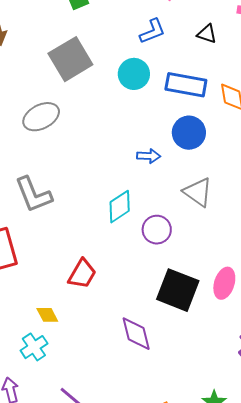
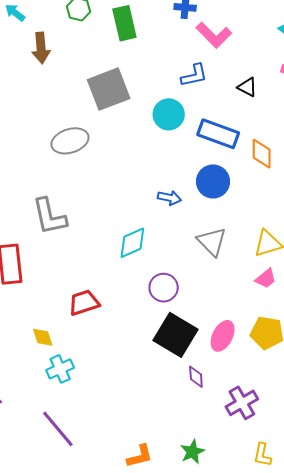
purple circle: (157, 230) -> (164, 288), moved
red trapezoid: (82, 274) -> (84, 303), turned -148
purple diamond: (136, 334) -> (196, 377), moved, size x0.6
cyan cross: (34, 347) -> (60, 369), moved

